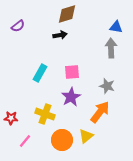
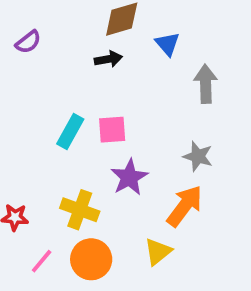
blue triangle: (116, 27) -> (167, 44), moved, turned 40
pink square: (72, 72) -> (112, 130), moved
orange circle: (62, 140) -> (91, 259), moved

